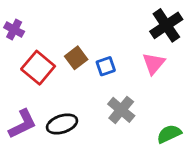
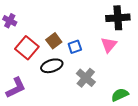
black cross: (166, 25) -> (118, 18), turned 30
black ellipse: (62, 124) -> (52, 66), moved

